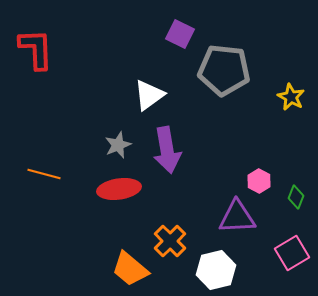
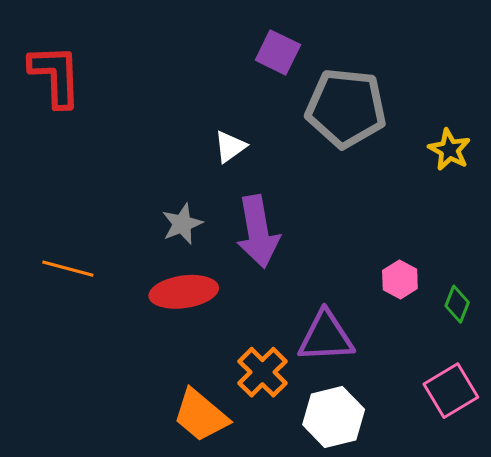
white triangle: (149, 95) -> (230, 147), size x0.7
purple triangle: (237, 217) -> (326, 337), moved

